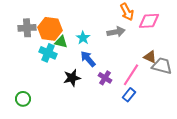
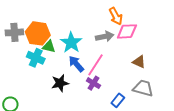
pink diamond: (149, 21) -> (127, 31), moved
cyan star: (83, 38) -> (71, 43), size x1.5
gray trapezoid: (162, 66) -> (143, 88), moved
pink line: (131, 75) -> (95, 65), moved

